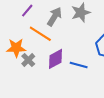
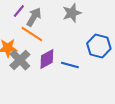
gray arrow: (54, 17) -> (34, 17), moved
gray cross: (28, 60) -> (20, 60), size x1.5

